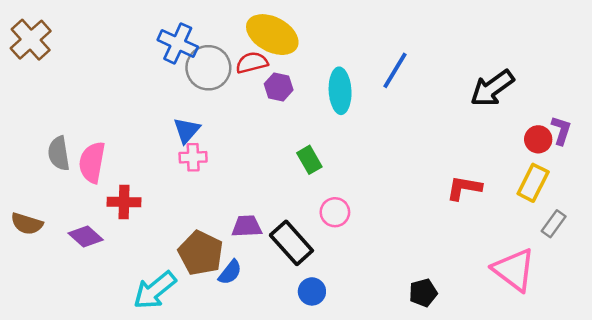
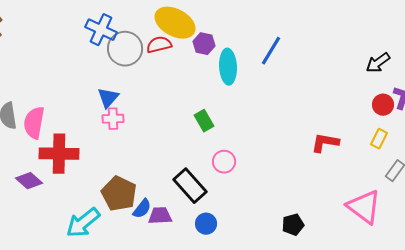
purple hexagon: (279, 87) -> (204, 44), moved
black arrow: (492, 88) -> (378, 63), moved, size x0.7
yellow rectangle: (533, 183) -> (379, 139), size x0.7
red cross: (124, 202) -> (59, 154), size x1.5
purple trapezoid: (247, 226) -> (160, 216), moved

